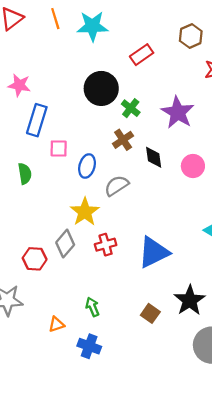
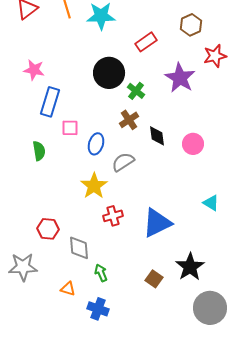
purple star: (178, 112) -> (180, 78), moved
gray diamond: (65, 244) -> (79, 248), moved, turned -45
orange triangle: (56, 324) -> (68, 289), turned 35

